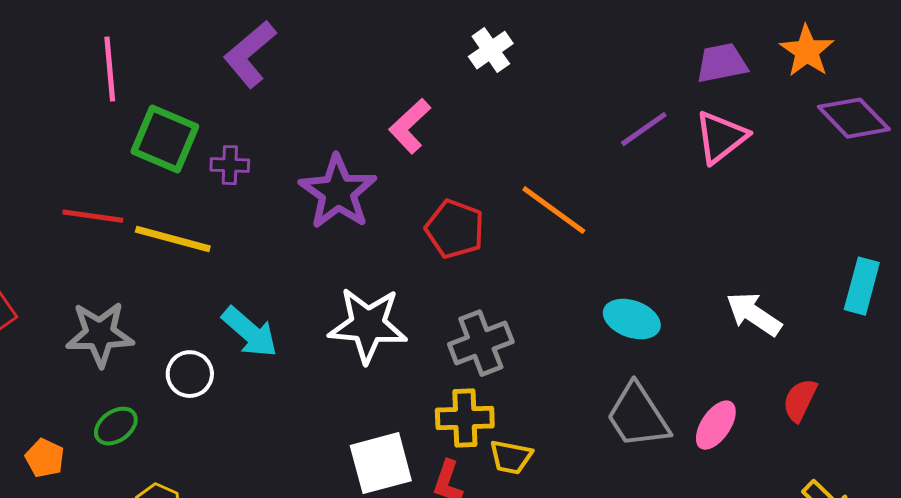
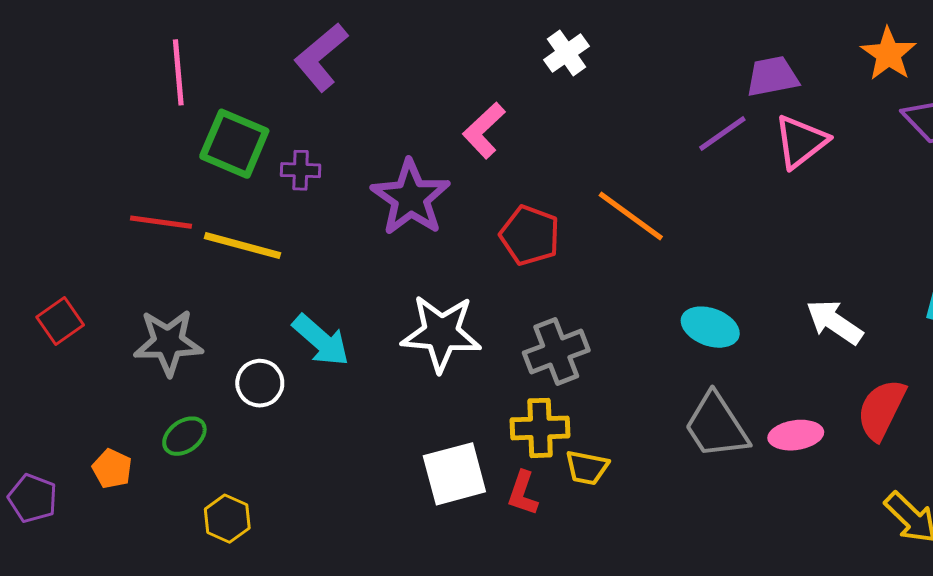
purple trapezoid: (722, 63) -> (772, 76), moved
red semicircle: (800, 400) -> (881, 410), size x1.4
pink ellipse: (716, 425) -> (796, 435), turned 48

